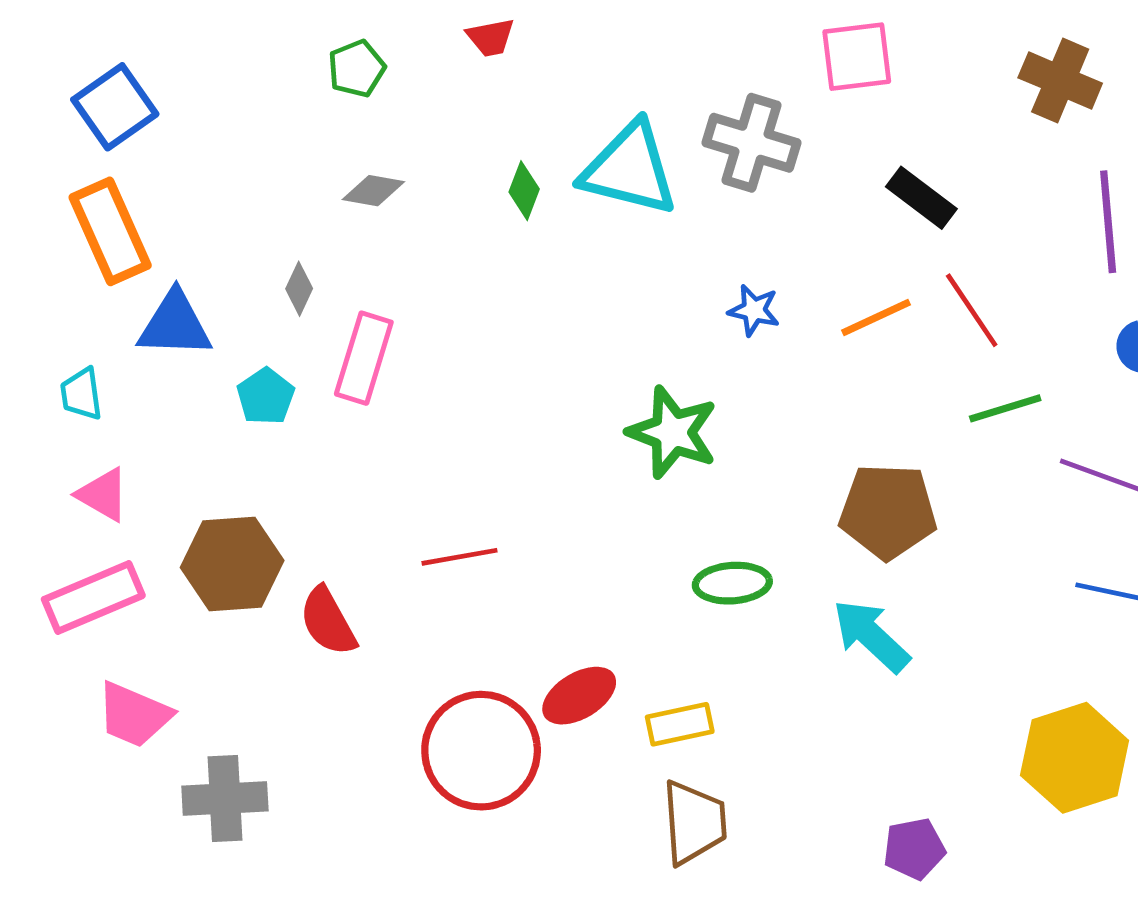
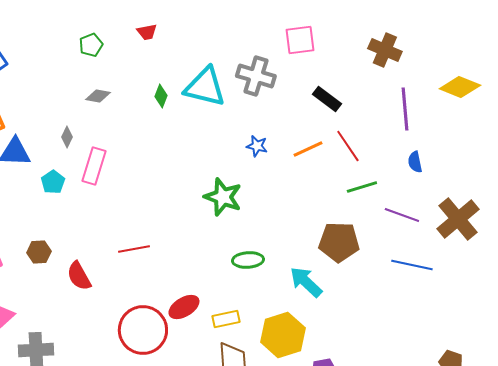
brown pentagon: (888, 511) -> (339, 242), moved
brown hexagon: (232, 564) -> (39, 252), size x0.6
yellow hexagon: (1075, 758) -> (283, 335), moved

